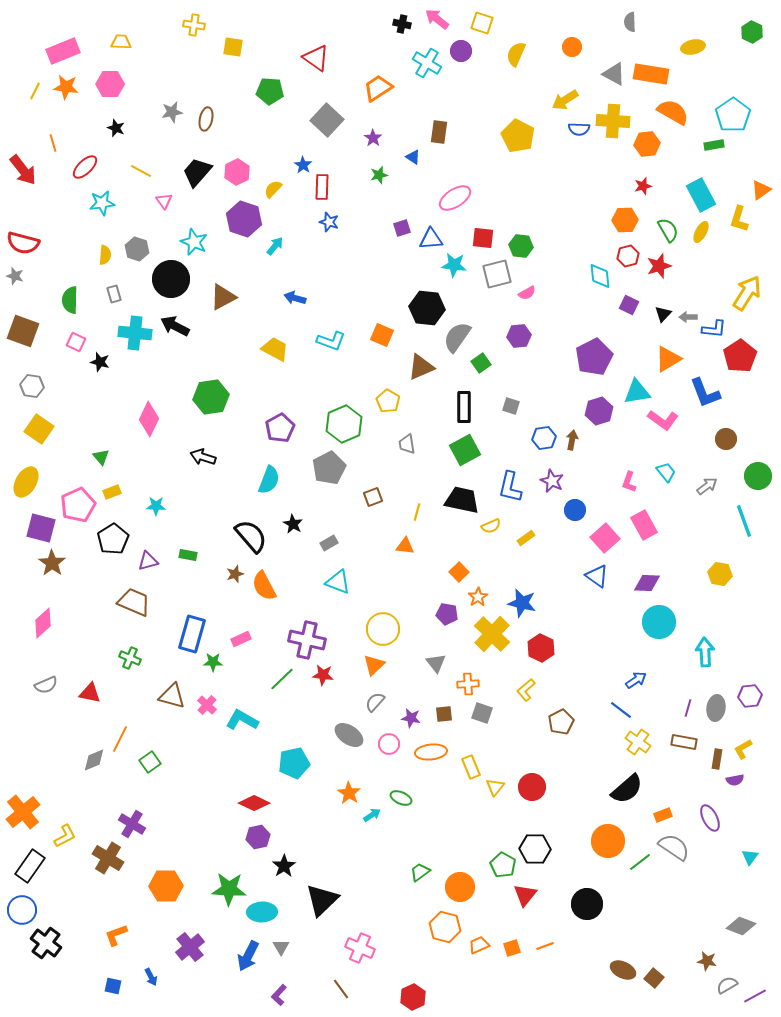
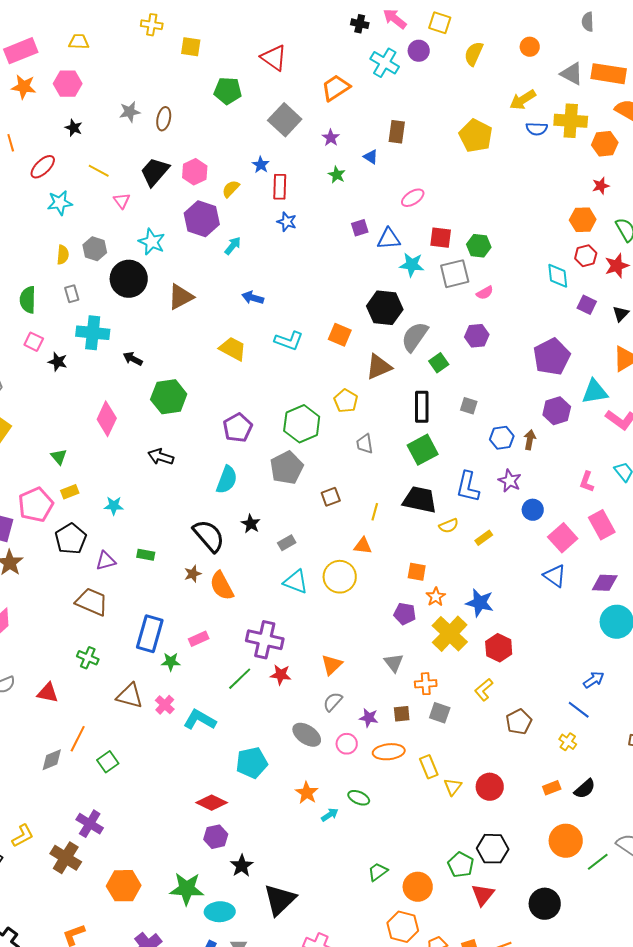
green star: (379, 175) -> (337, 175), turned -30
pink ellipse: (455, 198) -> (413, 198), size x0.7
black arrow: (175, 326) -> (133, 359), moved, size x0.7
orange square: (459, 572) -> (417, 572), turned -36
yellow circle: (383, 629) -> (340, 577), moved
yellow cross: (638, 742) -> (568, 742), moved, size x0.7
black semicircle: (627, 789) -> (585, 789), size x0.7
orange rectangle: (663, 815) -> (552, 788), moved

